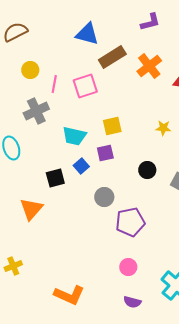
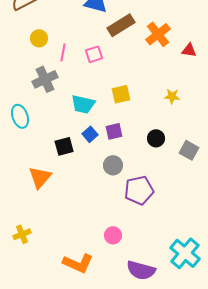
pink square: (85, 86) -> (94, 54), size x0.7
purple square: (105, 153) -> (114, 131), moved
pink circle: (128, 267) -> (113, 235), moved
purple semicircle: (132, 302) -> (141, 270), size x1.6

